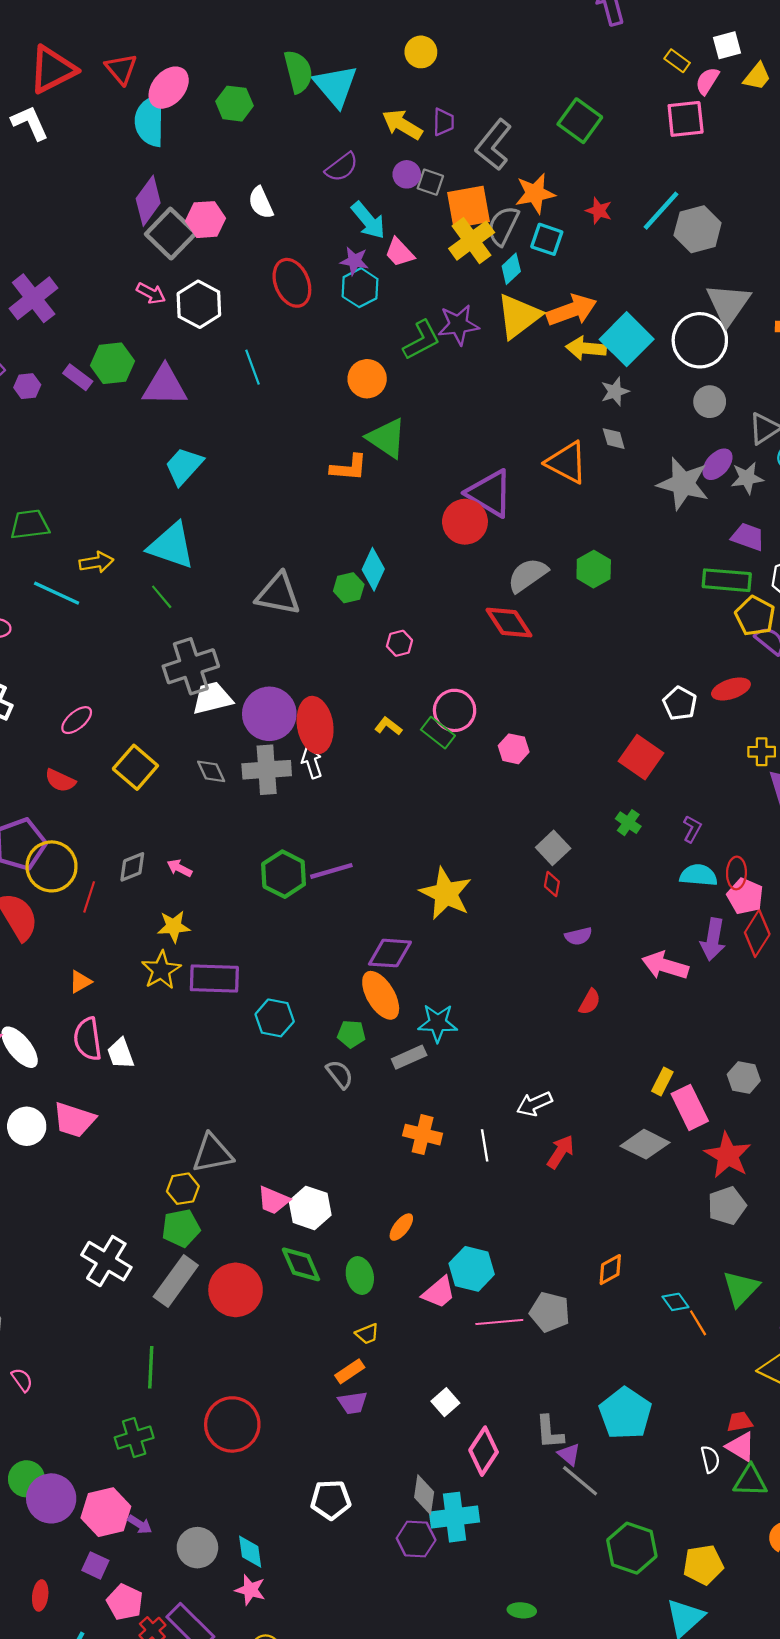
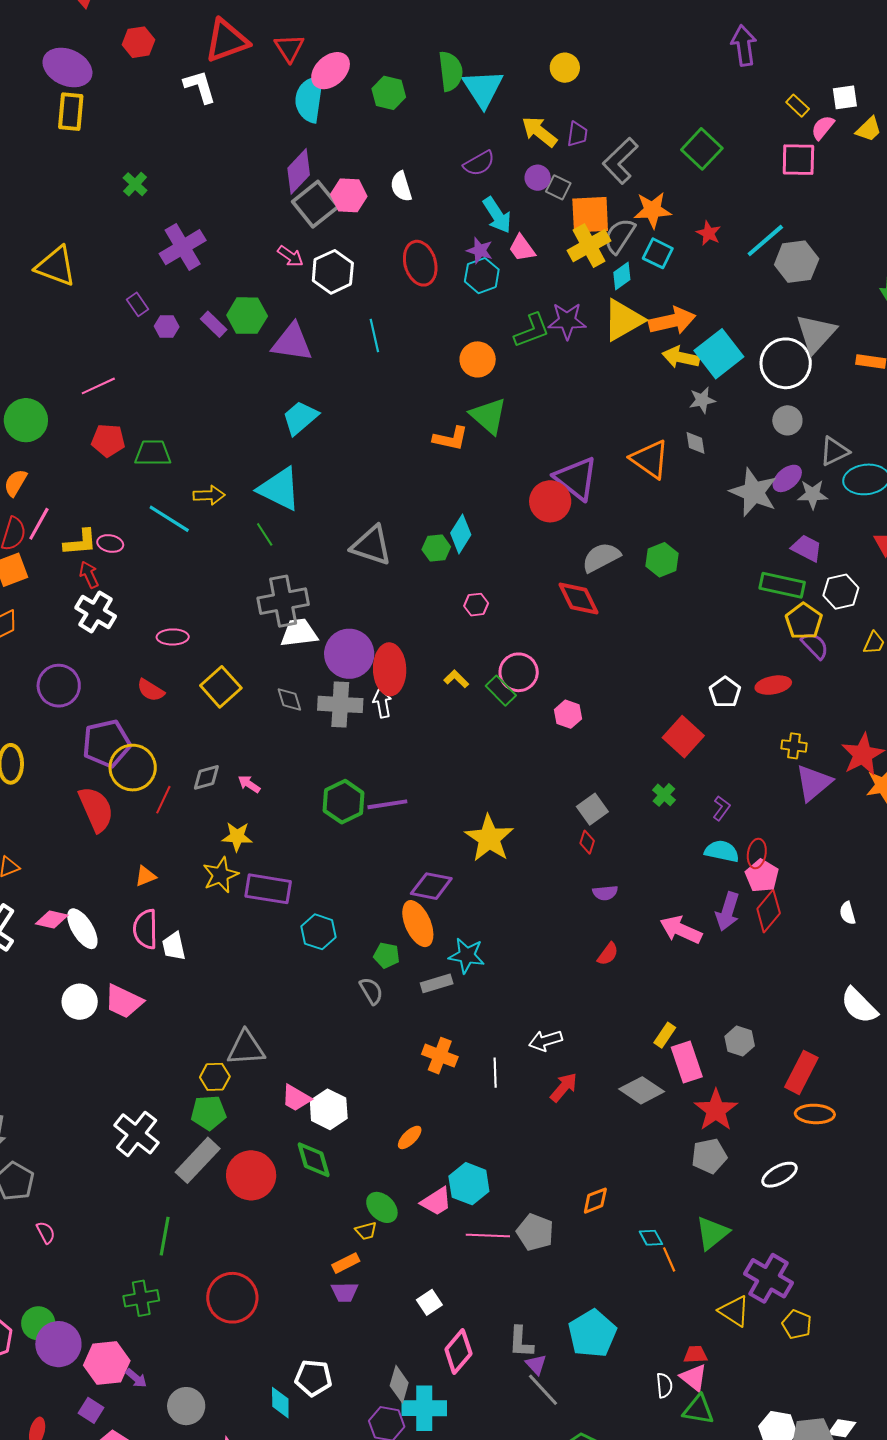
pink ellipse: (77, 720) -> (173, 637), turned 32
green ellipse: (360, 1276) -> (382, 1207), moved, turned -40
cyan diamond: (250, 1552) -> (280, 1403), moved

